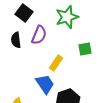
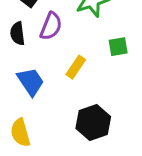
blue trapezoid: (45, 84) -> (31, 82), moved

